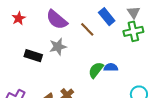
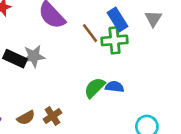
green cross: (133, 31) -> (114, 40), moved
gray star: (58, 47) -> (34, 56), moved

